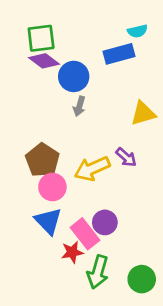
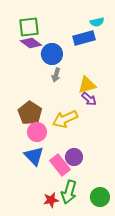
yellow triangle: (143, 113) -> (87, 85), moved
purple arrow: (126, 157) -> (89, 99), moved
red star: (72, 252) -> (51, 200), moved

